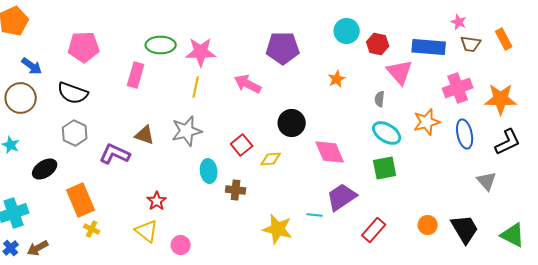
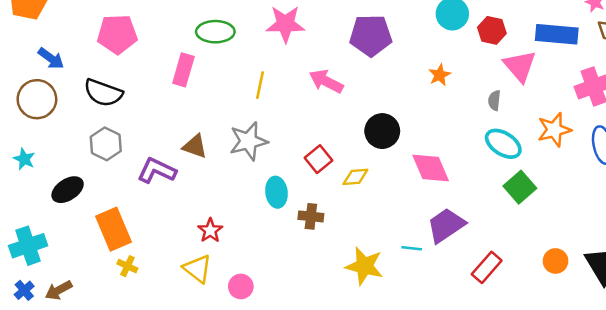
pink star: (201, 52) -> (285, 24), moved
green square: (385, 168) -> (520, 187), moved, turned -30

